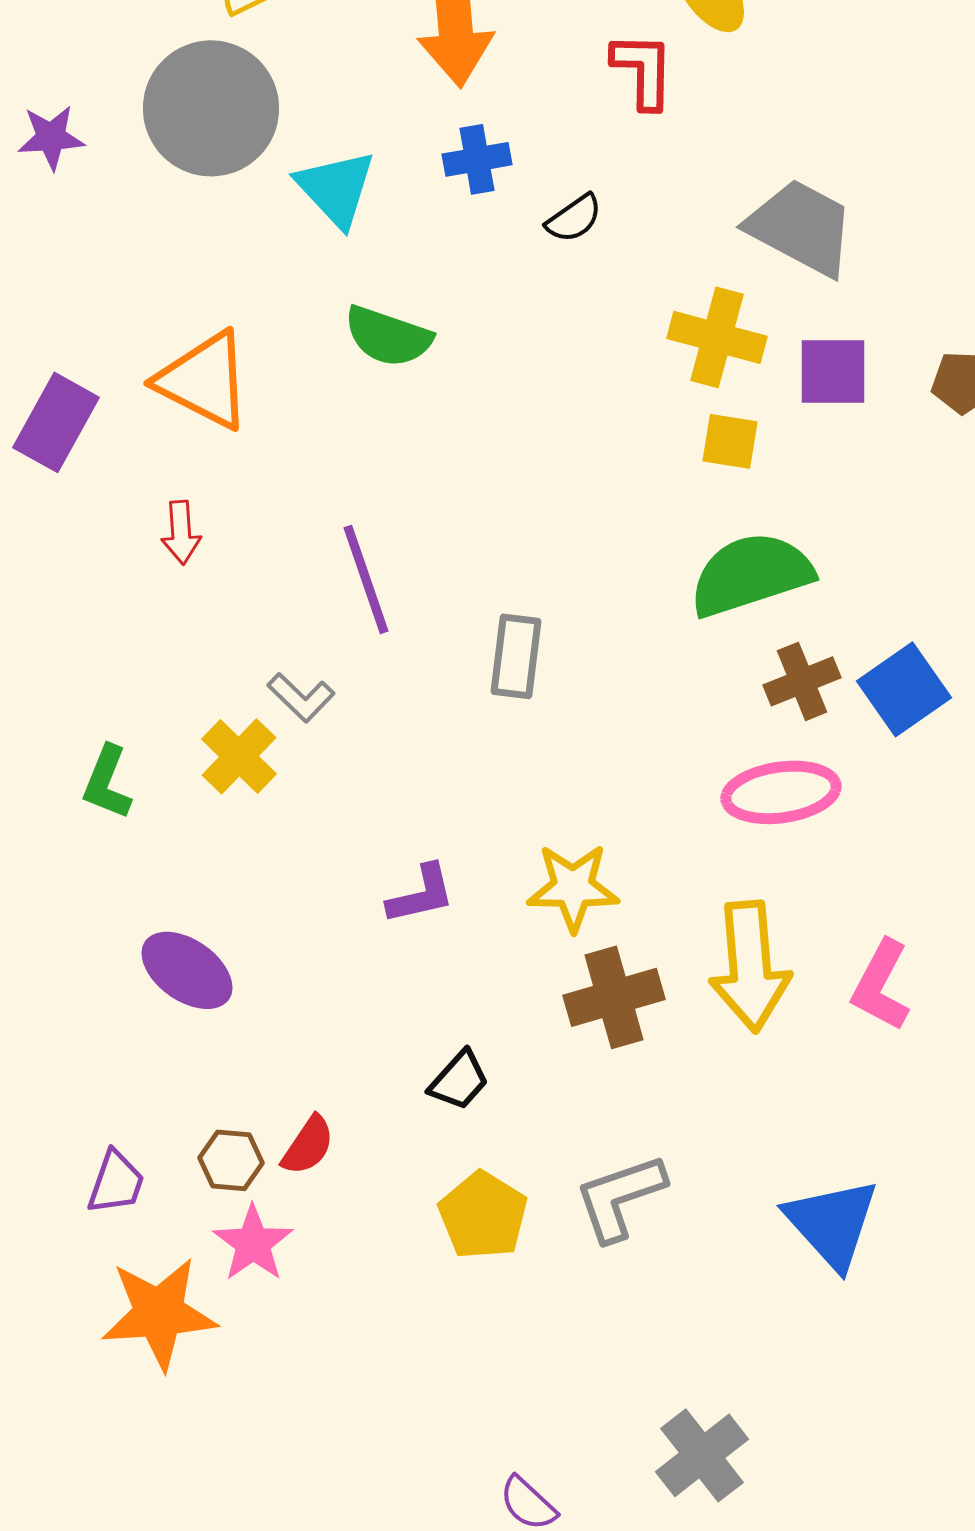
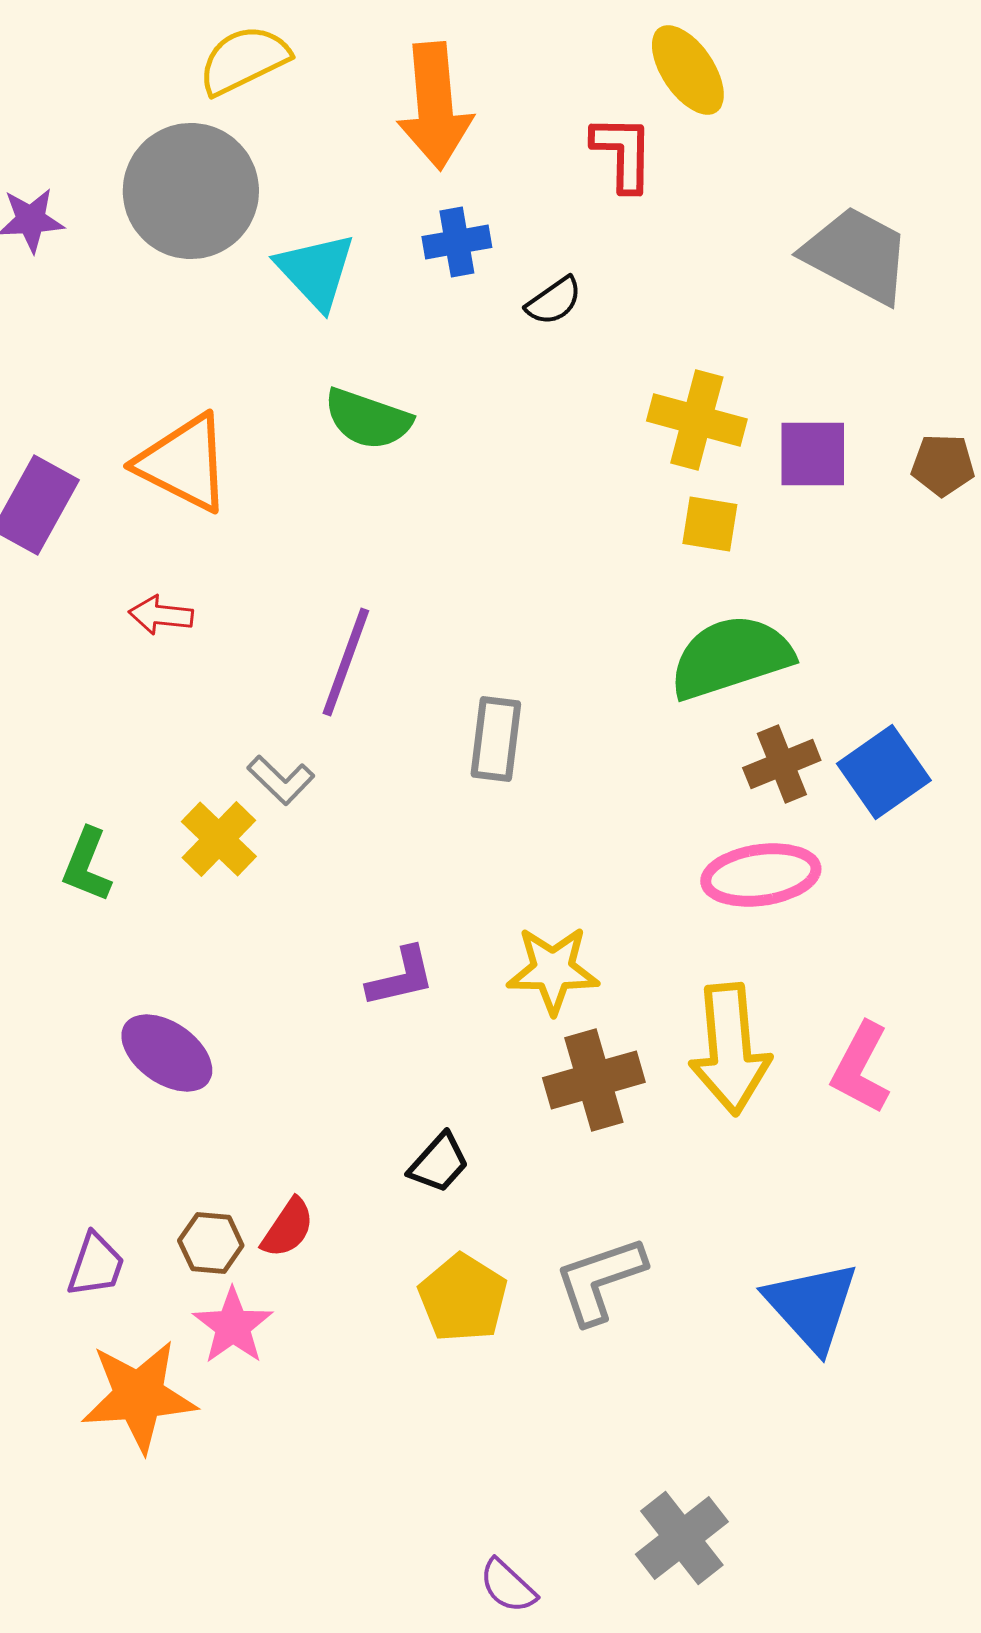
gray trapezoid: (801, 227) -> (857, 255), moved
red arrow: (181, 532) -> (161, 615), turned 100
purple line: (366, 579) -> (346, 662), turned 39

